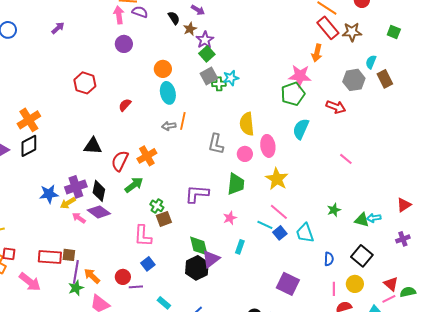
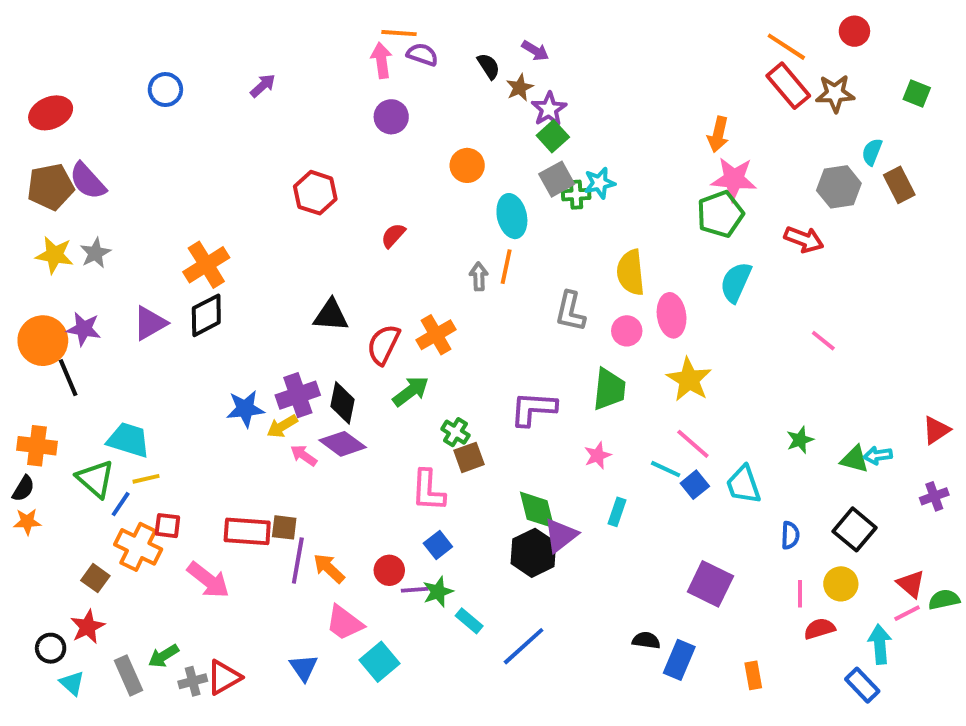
orange arrow: (317, 53) -> (718, 134), moved
cyan ellipse: (168, 93) -> (512, 216), moved
gray arrow: (169, 126) -> (479, 276), turned 96
green star: (76, 288) -> (438, 592), moved

